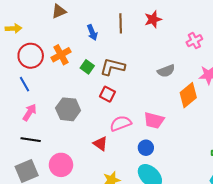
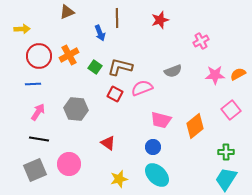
brown line: (121, 23) -> (117, 18), moved
blue line: (25, 84) -> (33, 84), turned -63
orange diamond: (188, 95) -> (195, 126), moved
pink semicircle: (121, 123) -> (142, 88), moved

